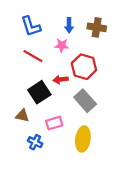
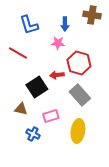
brown cross: (97, 27) -> (92, 15), moved
red line: (33, 56) -> (18, 53), moved

